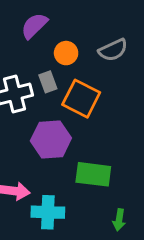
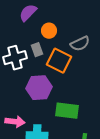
gray semicircle: (113, 50) -> (80, 44), moved

